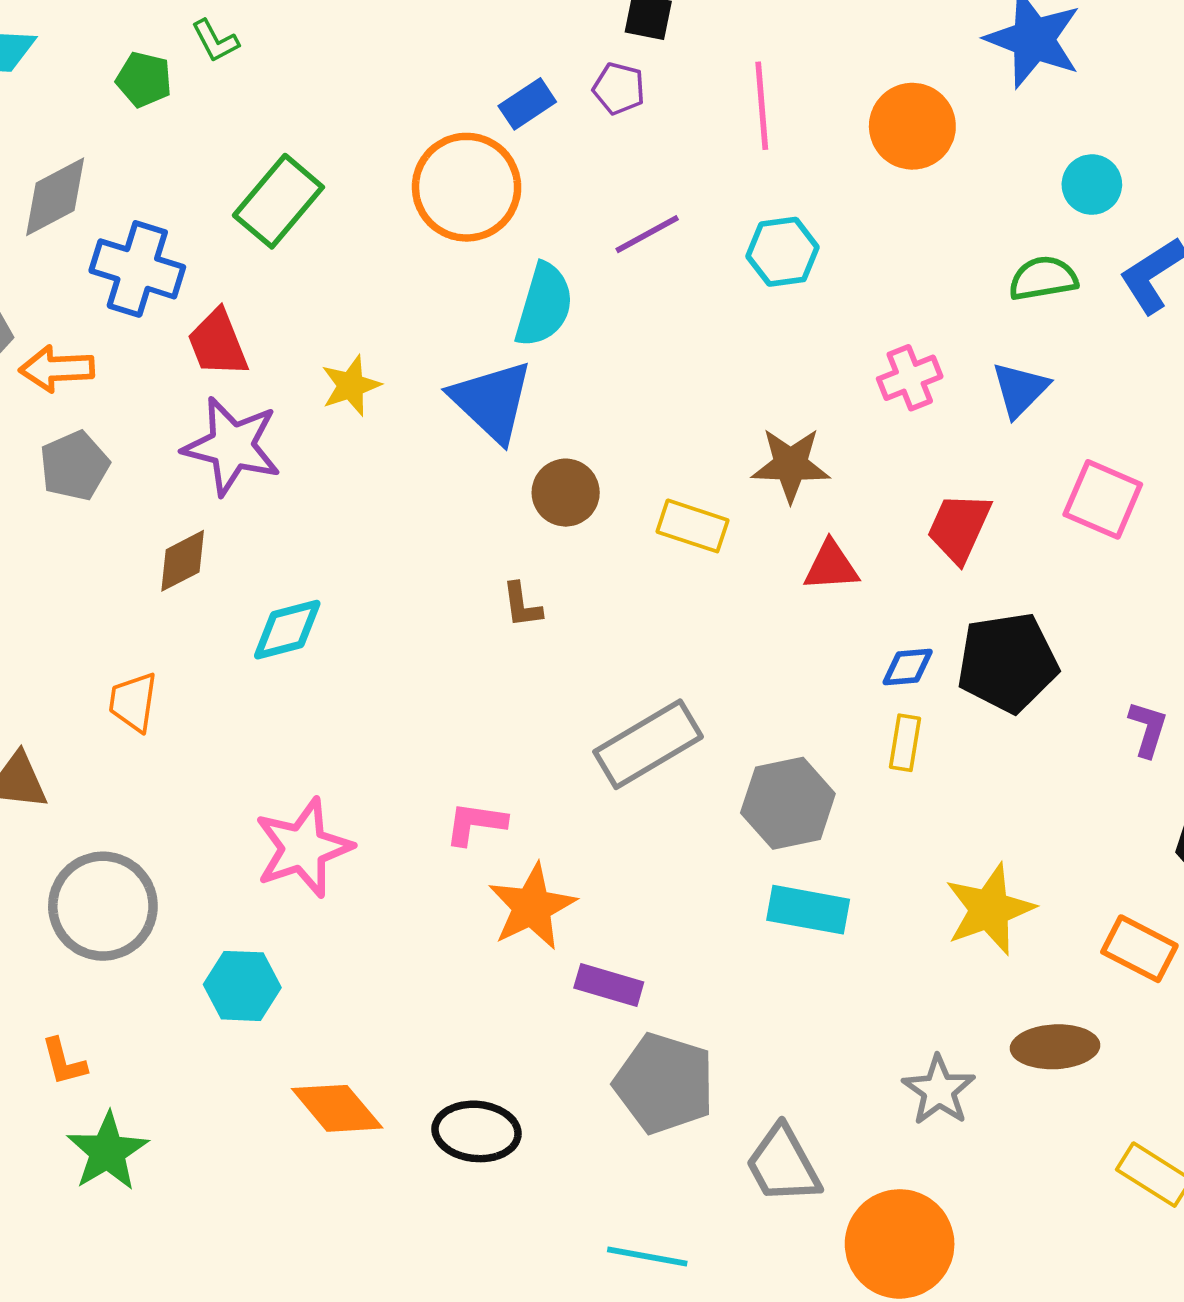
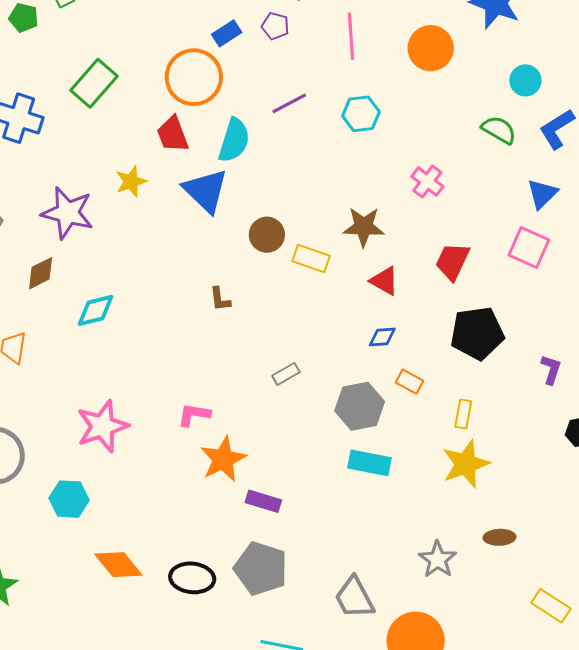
green semicircle: (1043, 278) -> (499, 130), turned 39
red trapezoid: (218, 343) -> (173, 134), moved
pink cross: (910, 378) -> (427, 182), turned -32
blue triangle: (1020, 389) -> (542, 194), moved
brown circle: (566, 493) -> (267, 235), moved
red triangle: (831, 566) -> (384, 281), turned 32
blue diamond: (908, 667) -> (382, 337), moved
yellow rectangle: (905, 743) -> (463, 414), moved
gray rectangle: (648, 744) -> (286, 374), size x0.5
orange rectangle: (1139, 949) -> (410, 382), moved, size x0.7
brown ellipse: (1055, 1047) -> (500, 537), size x0.7
gray pentagon: (664, 1083) -> (261, 568), moved

